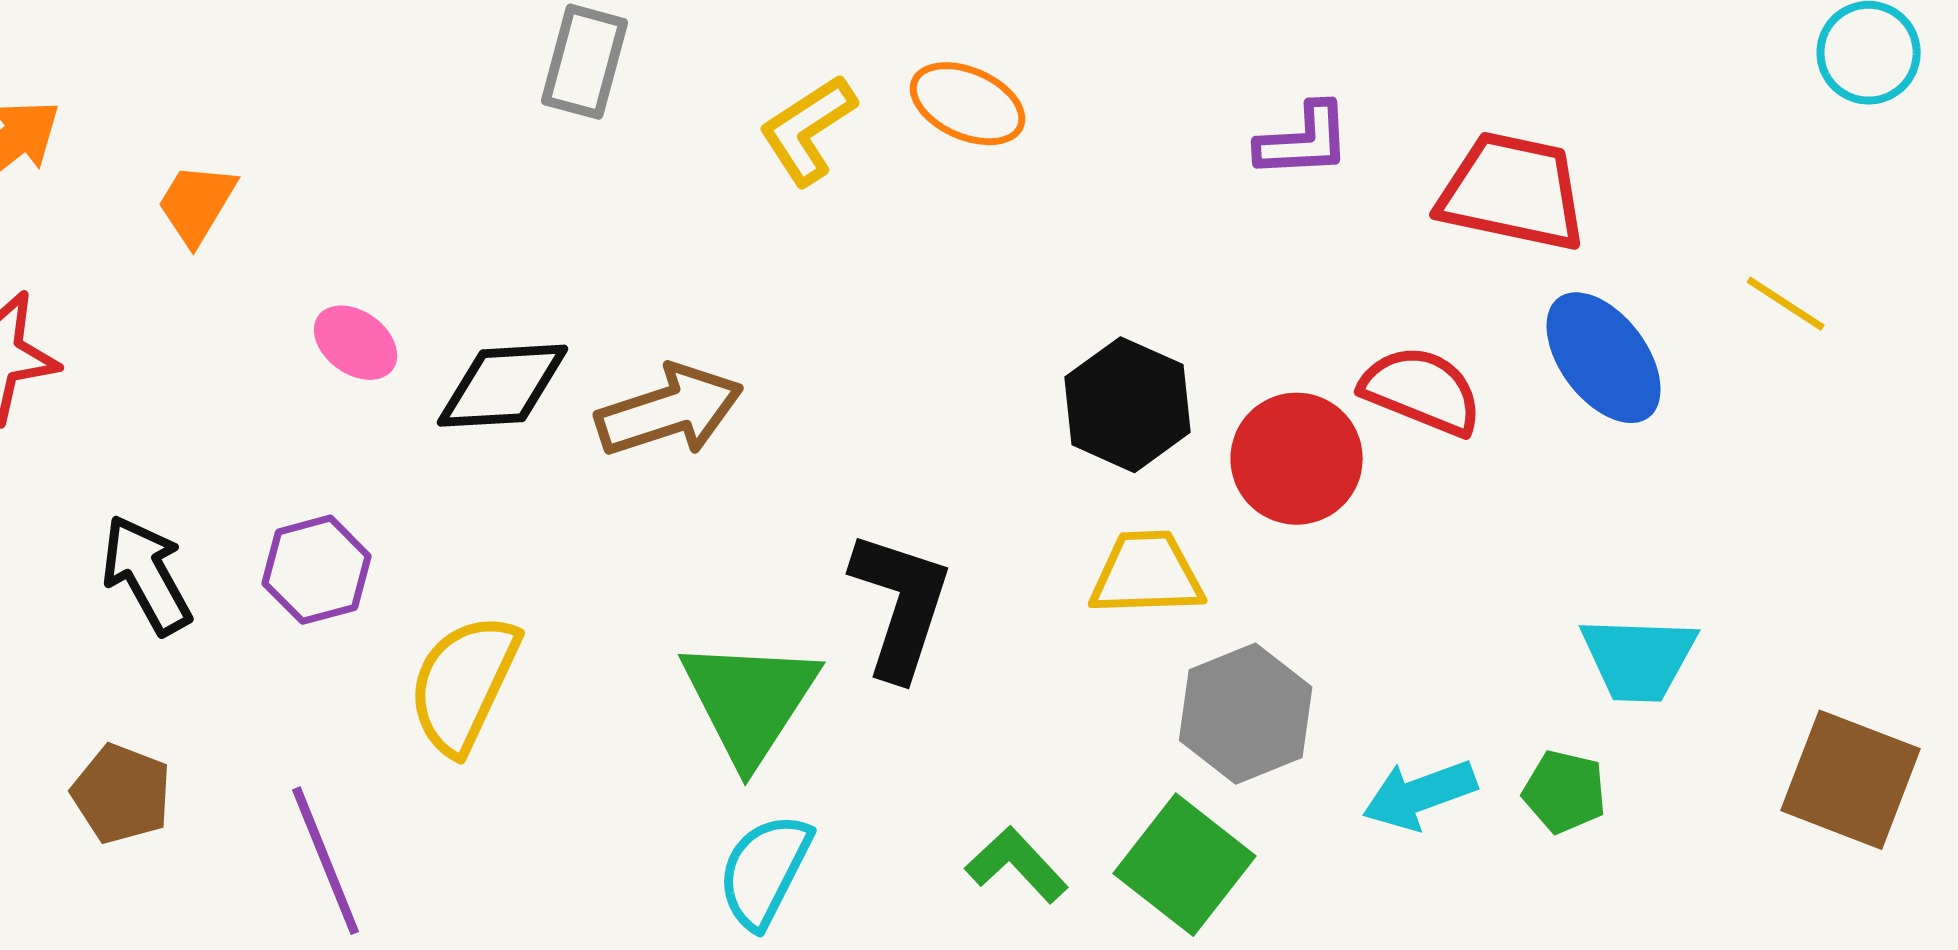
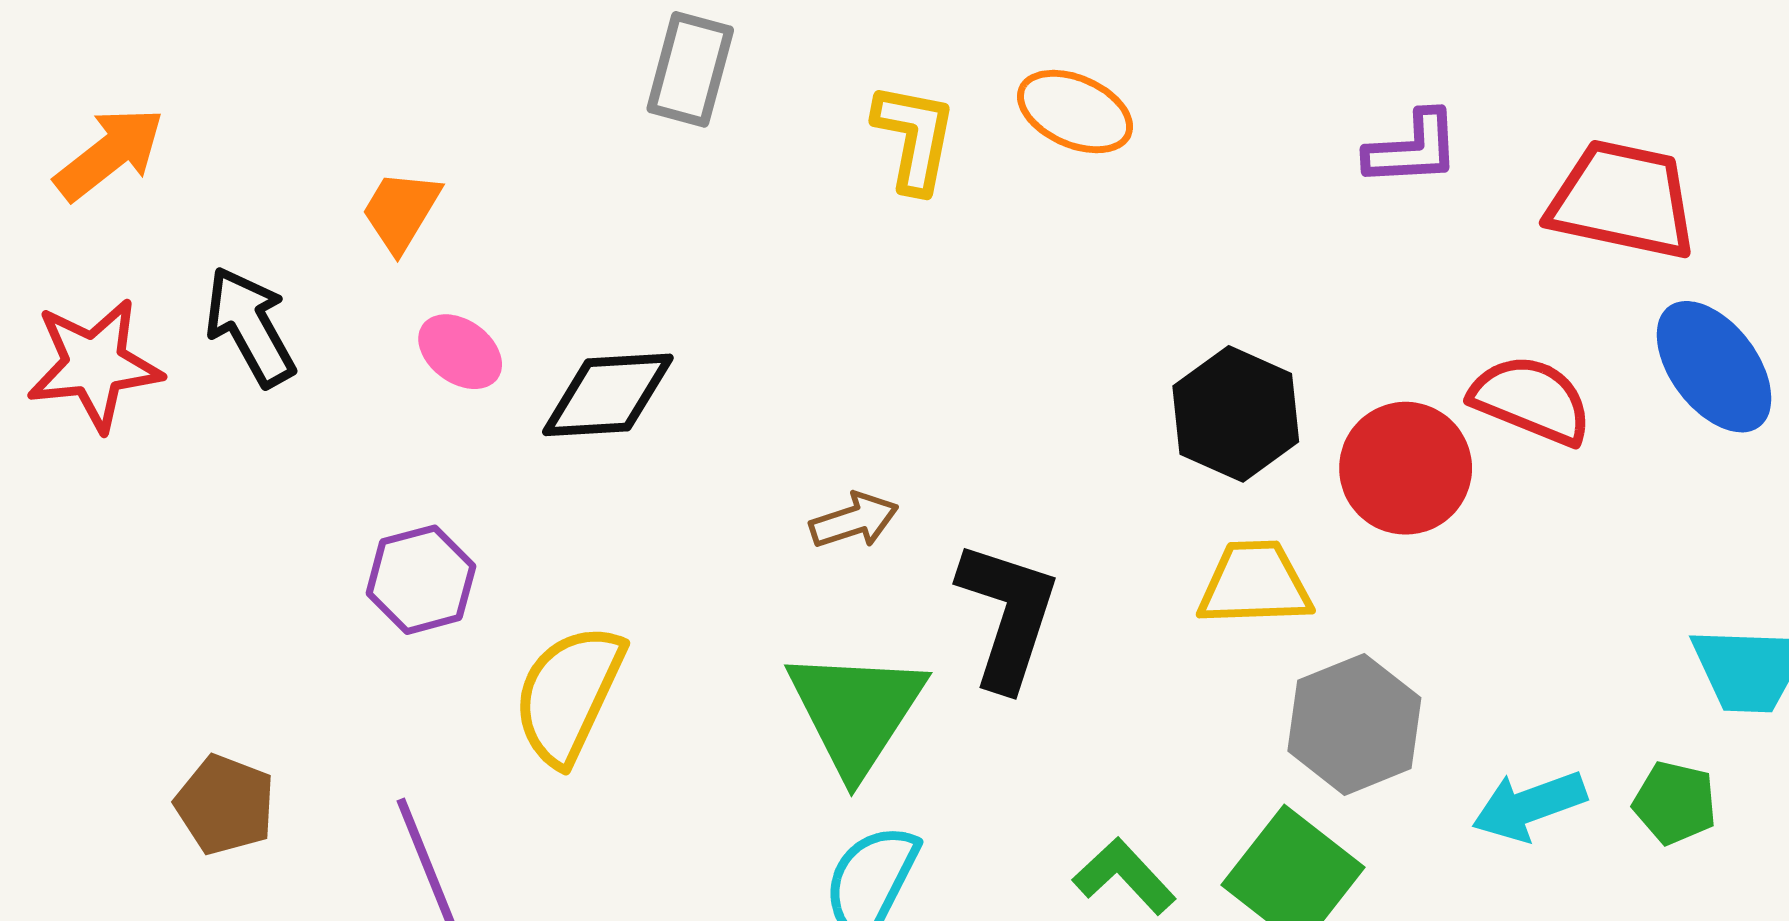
yellow L-shape: (808, 130) -> (914, 138), turned 134
orange trapezoid: (197, 204) -> (401, 211), moved
brown arrow: (670, 411) -> (854, 520), moved, size x0.6
black arrow: (147, 575) -> (250, 327), moved

